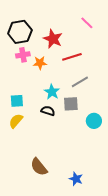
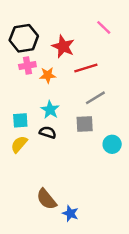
cyan star: (52, 92) -> (50, 110), moved
black semicircle: (48, 111) -> (48, 132), moved
blue star: (76, 179) -> (70, 213), moved

